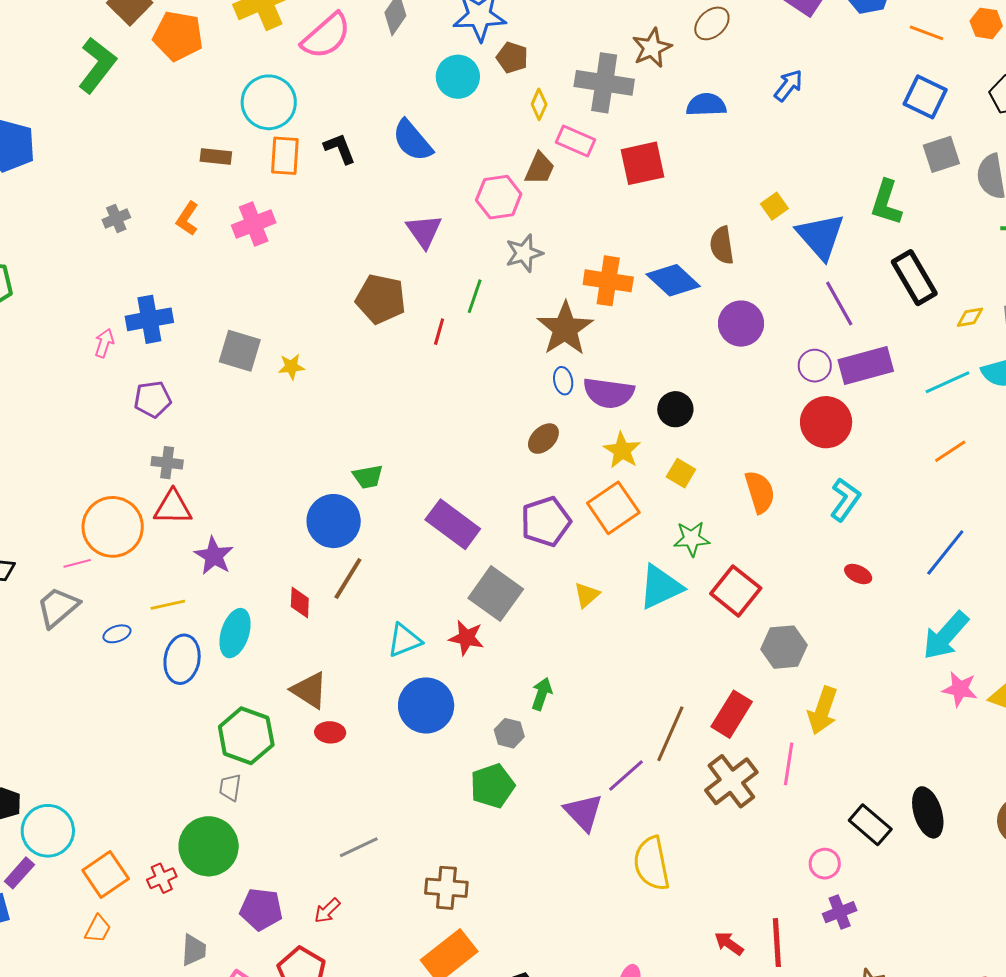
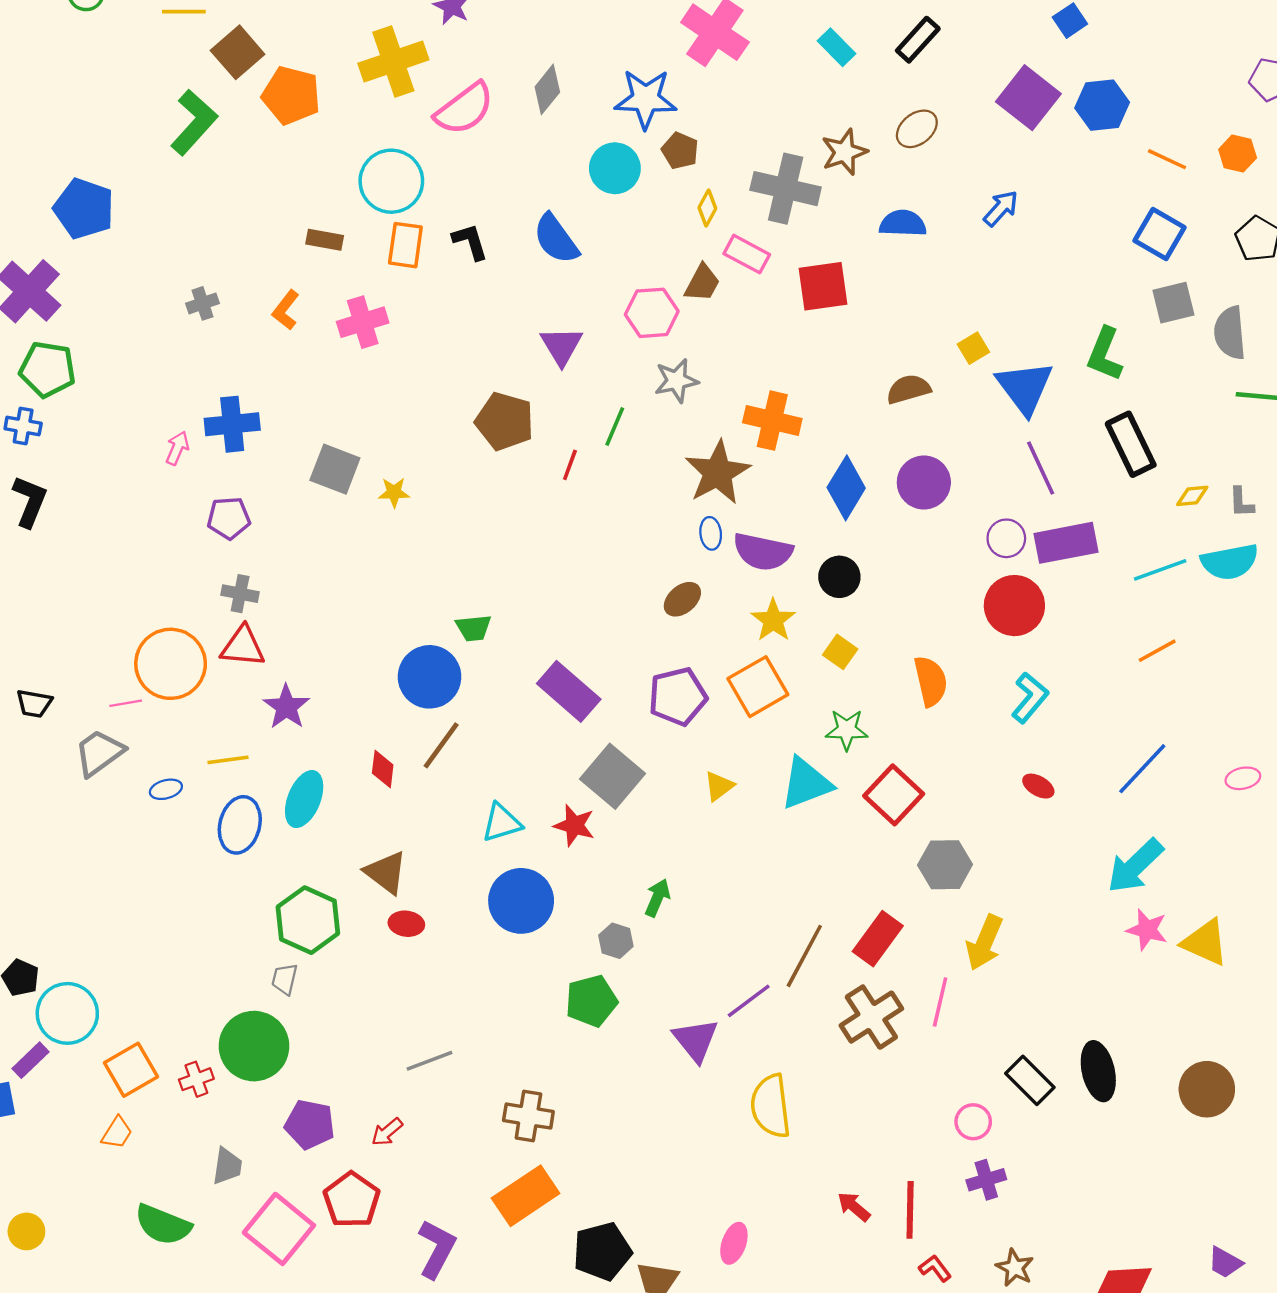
brown semicircle: (722, 245) -> (908, 389), turned 78
blue diamond: (673, 280) -> (846, 488), moved, turned 74

